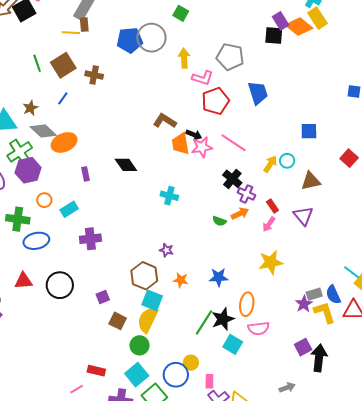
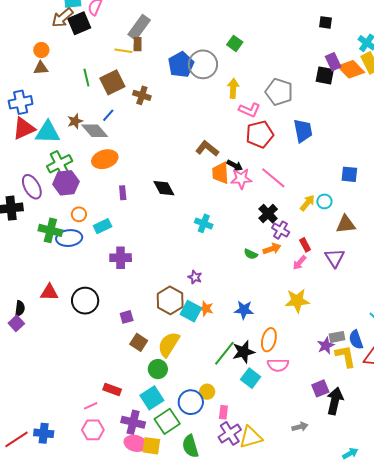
blue pentagon: (130, 40) -> (181, 65), turned -30
gray diamond: (43, 131) -> (95, 131), moved
blue ellipse: (36, 241) -> (69, 238), moved
cyan square: (152, 300) -> (191, 311), moved

